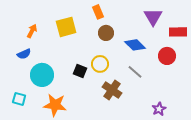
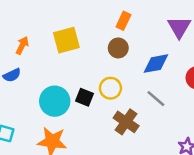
orange rectangle: (98, 12) -> (123, 21), moved, turned 48
blue diamond: (135, 45) -> (156, 64), turned -55
cyan circle: (42, 75) -> (55, 101), moved

